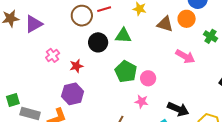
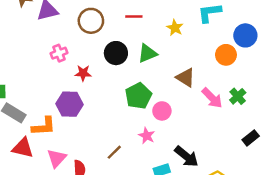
brown circle: (82, 16) -> (91, 21), moved
brown triangle: (165, 24) -> (186, 78), moved
green triangle: (123, 36) -> (147, 53), turned -42
green cross: (210, 36) -> (238, 96), moved

